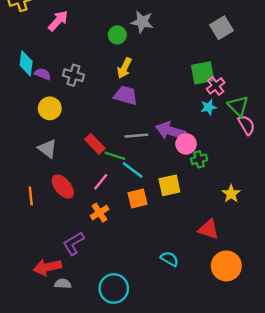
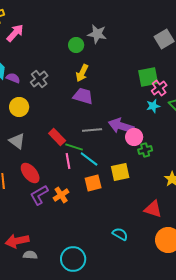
pink arrow: (58, 21) -> (15, 33), moved
gray cross: (73, 75) -> (39, 79), turned 36
pink line: (101, 182) -> (68, 161), moved, turned -49
purple L-shape: (73, 243) -> (39, 195), moved

